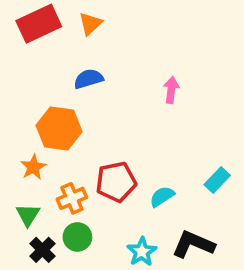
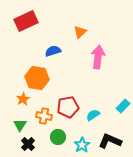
orange triangle: (90, 24) -> (80, 32), moved
pink arrow: (171, 90) -> (98, 57), size x1.6
orange cross: (72, 198) -> (44, 116), turned 35
green circle: (77, 237) -> (58, 137), moved

